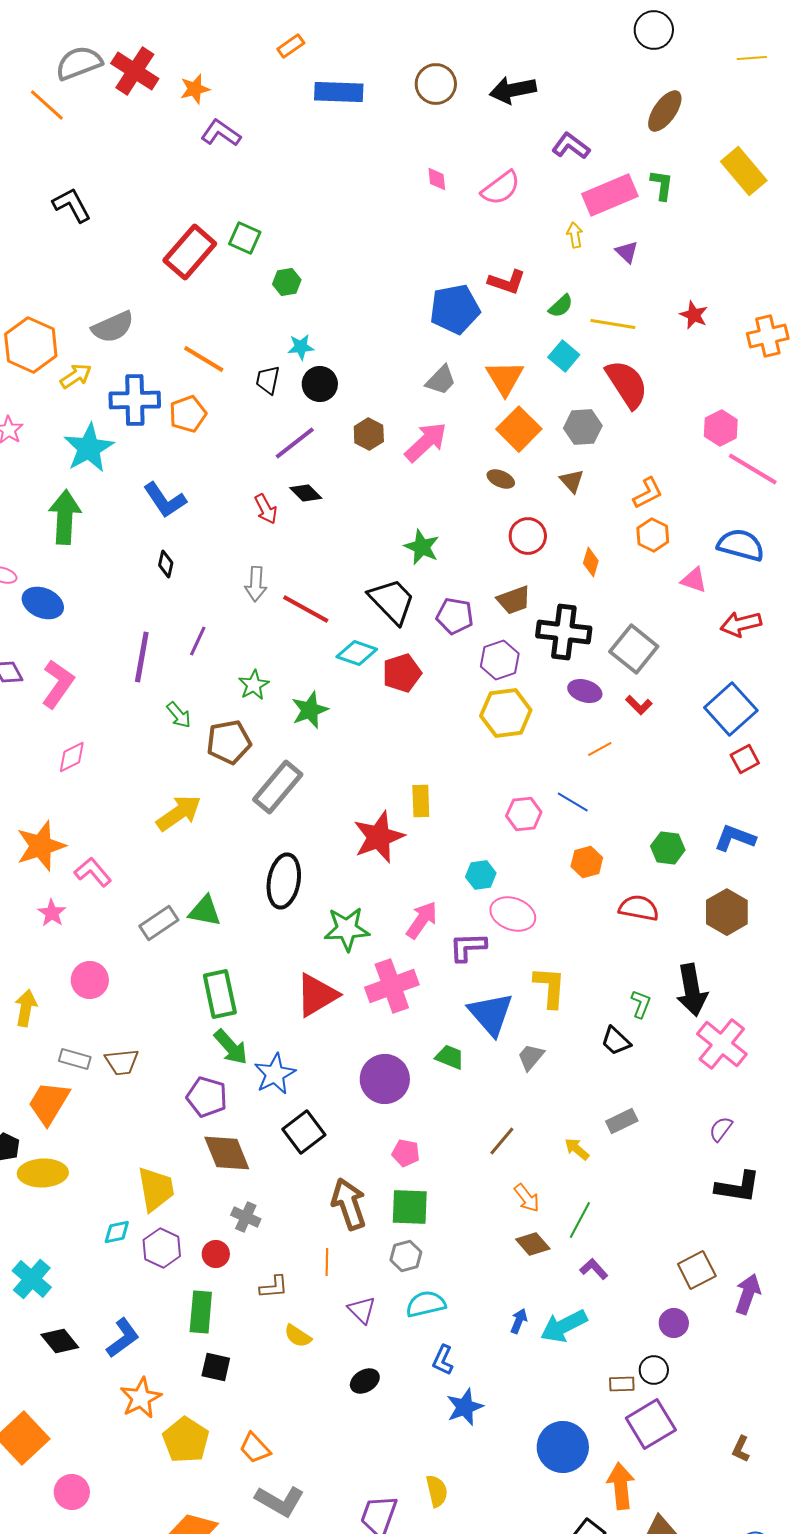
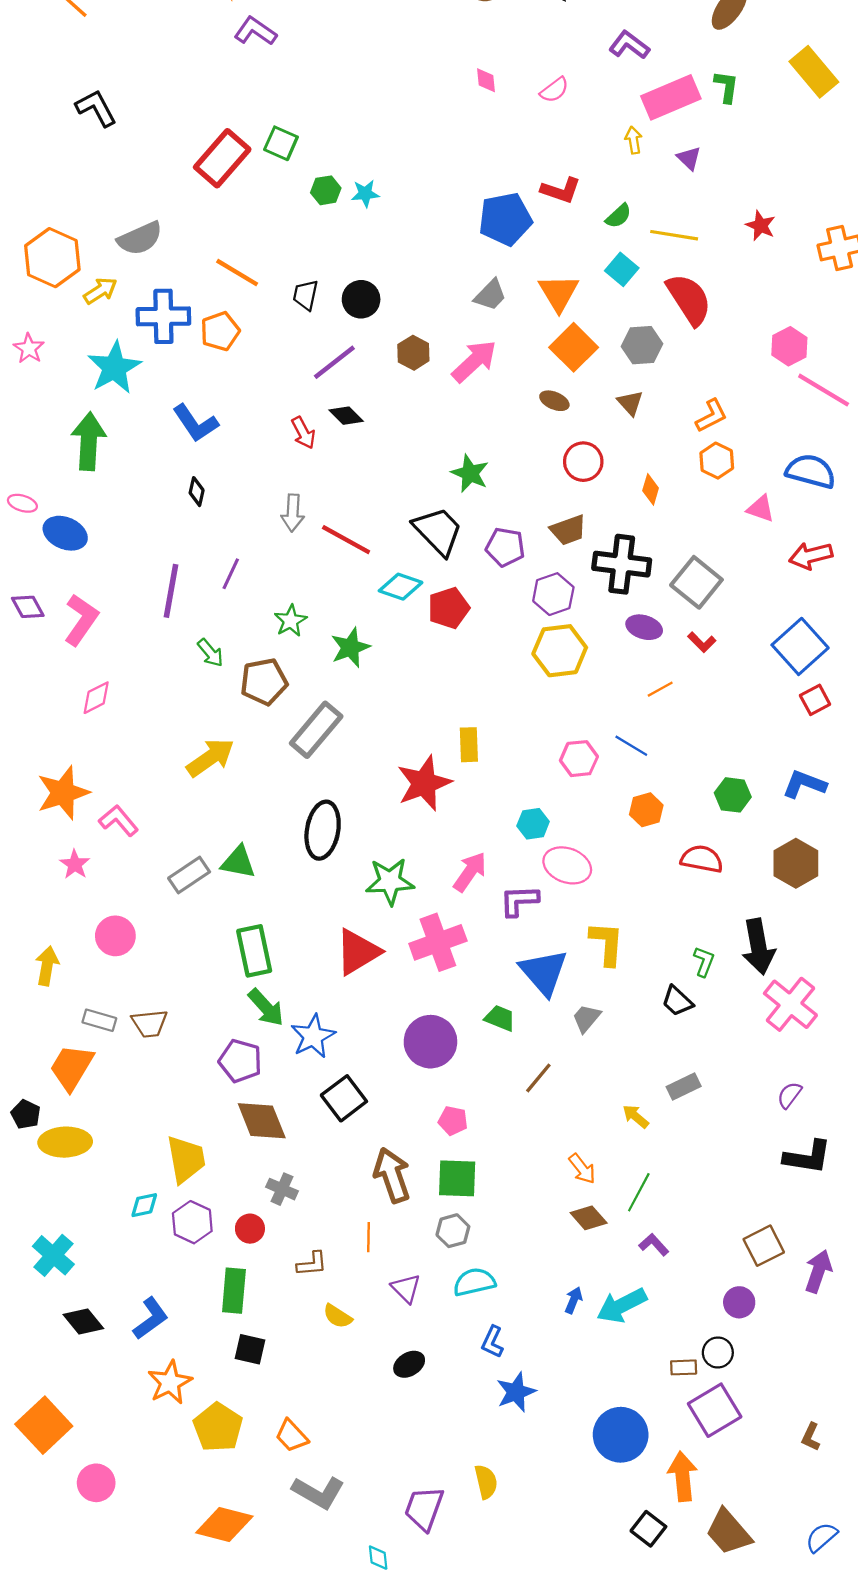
pink semicircle: (501, 188) -> (554, 90), size x0.7
cyan star: (301, 347) -> (365, 194), moved
brown line: (502, 1141) -> (538, 1078), moved

